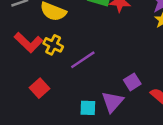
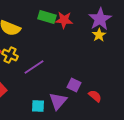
purple square: (132, 82) -> (74, 85), turned -32

